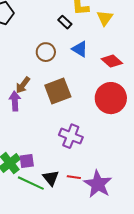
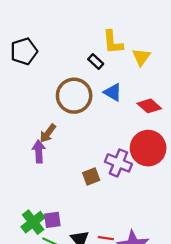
brown circle: (46, 52) -> (74, 96), size x1.6
brown square: (58, 91) -> (91, 177), moved, size x0.6
purple cross: (71, 136) -> (118, 163), moved

